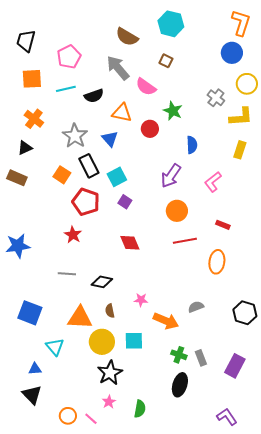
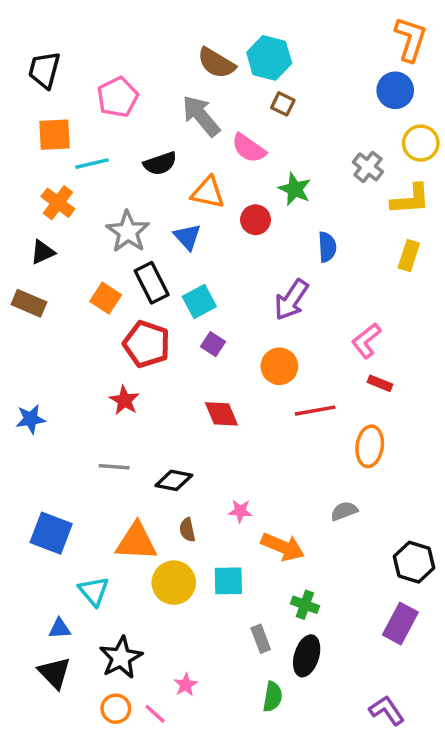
cyan hexagon: (171, 24) -> (269, 58), moved
cyan line: (66, 89) -> (92, 164), moved
pink L-shape: (213, 182) -> (366, 341), moved
orange circle: (177, 211) -> (279, 366), moved
blue star: (18, 246) -> (31, 419), size x0.7
gray semicircle: (196, 307) -> (344, 511), moved
black hexagon: (245, 313) -> (414, 562), moved
gray rectangle: (201, 358) -> (261, 639), moved
black star: (110, 373) -> (121, 658), moved
green semicircle: (140, 409) -> (273, 697), moved

